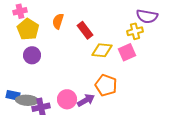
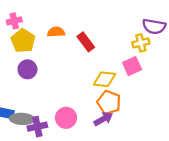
orange semicircle: (58, 21) -> (56, 32), turned 70
yellow diamond: (102, 50) -> (105, 79), moved
purple arrow: (86, 100) -> (103, 119), moved

